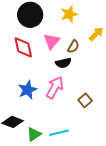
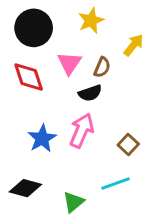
cyan line: (59, 133) -> (115, 184), moved
green triangle: (34, 134) -> (73, 202), moved

